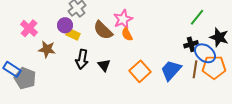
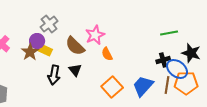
green line: (197, 17) -> (169, 33), turned 42
orange semicircle: (127, 34) -> (107, 54), moved
brown star: (47, 49) -> (30, 52), moved, turned 30
black triangle: (104, 65) -> (75, 70), moved

